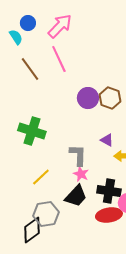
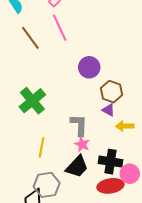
brown hexagon: (110, 98) -> (111, 92), moved
green cross: (32, 131) -> (32, 101), turned 32
yellow line: (41, 177) -> (42, 147), turned -36

